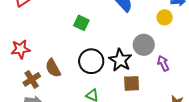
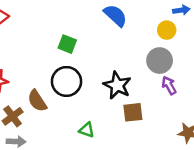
gray circle: (144, 45) -> (160, 61), moved
black circle: (91, 61) -> (66, 81), moved

